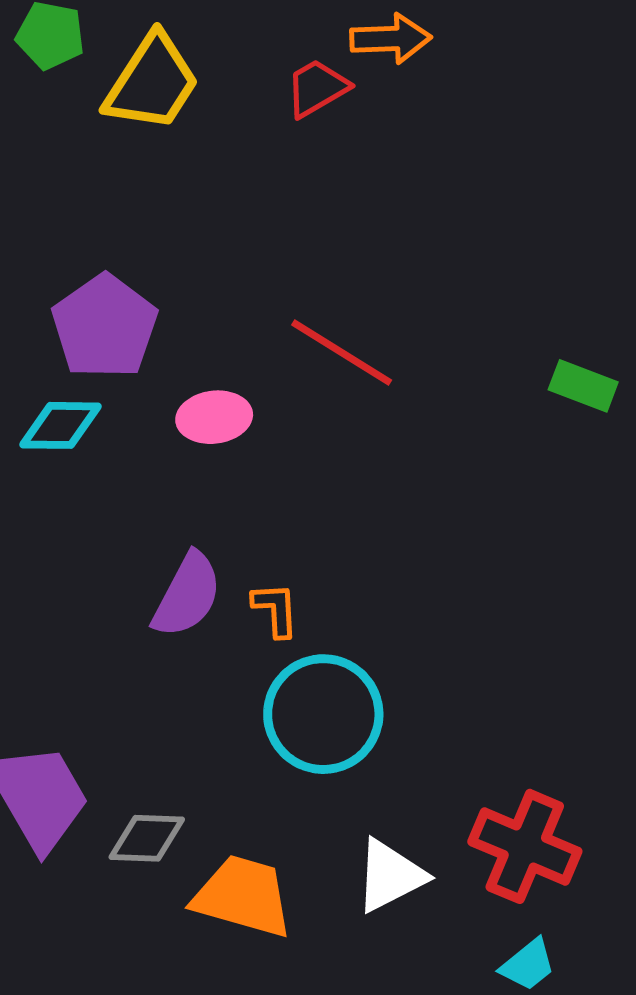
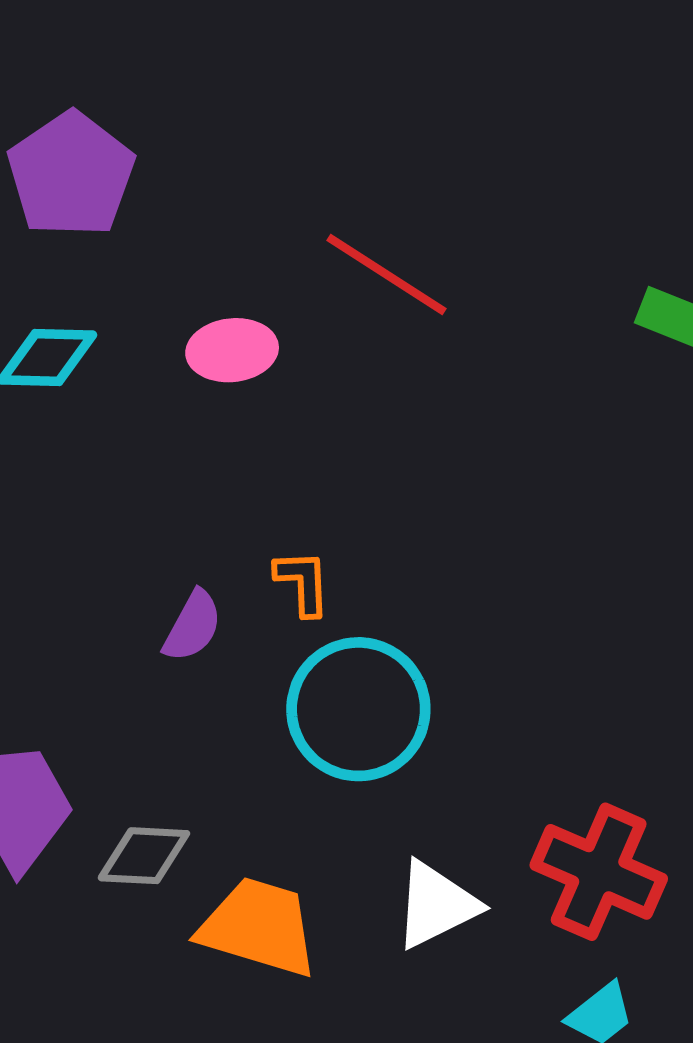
purple pentagon: (105, 327) -> (71, 175), moved
purple semicircle: (187, 595) -> (193, 626), moved, size x0.7

